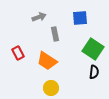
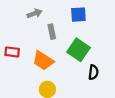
green square: (93, 49) -> (78, 50), moved
red rectangle: (18, 53) -> (12, 52), turned -56

